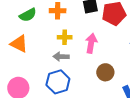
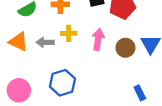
gray arrow: (61, 57) -> (45, 42), moved
brown circle: (105, 72) -> (125, 48), moved

